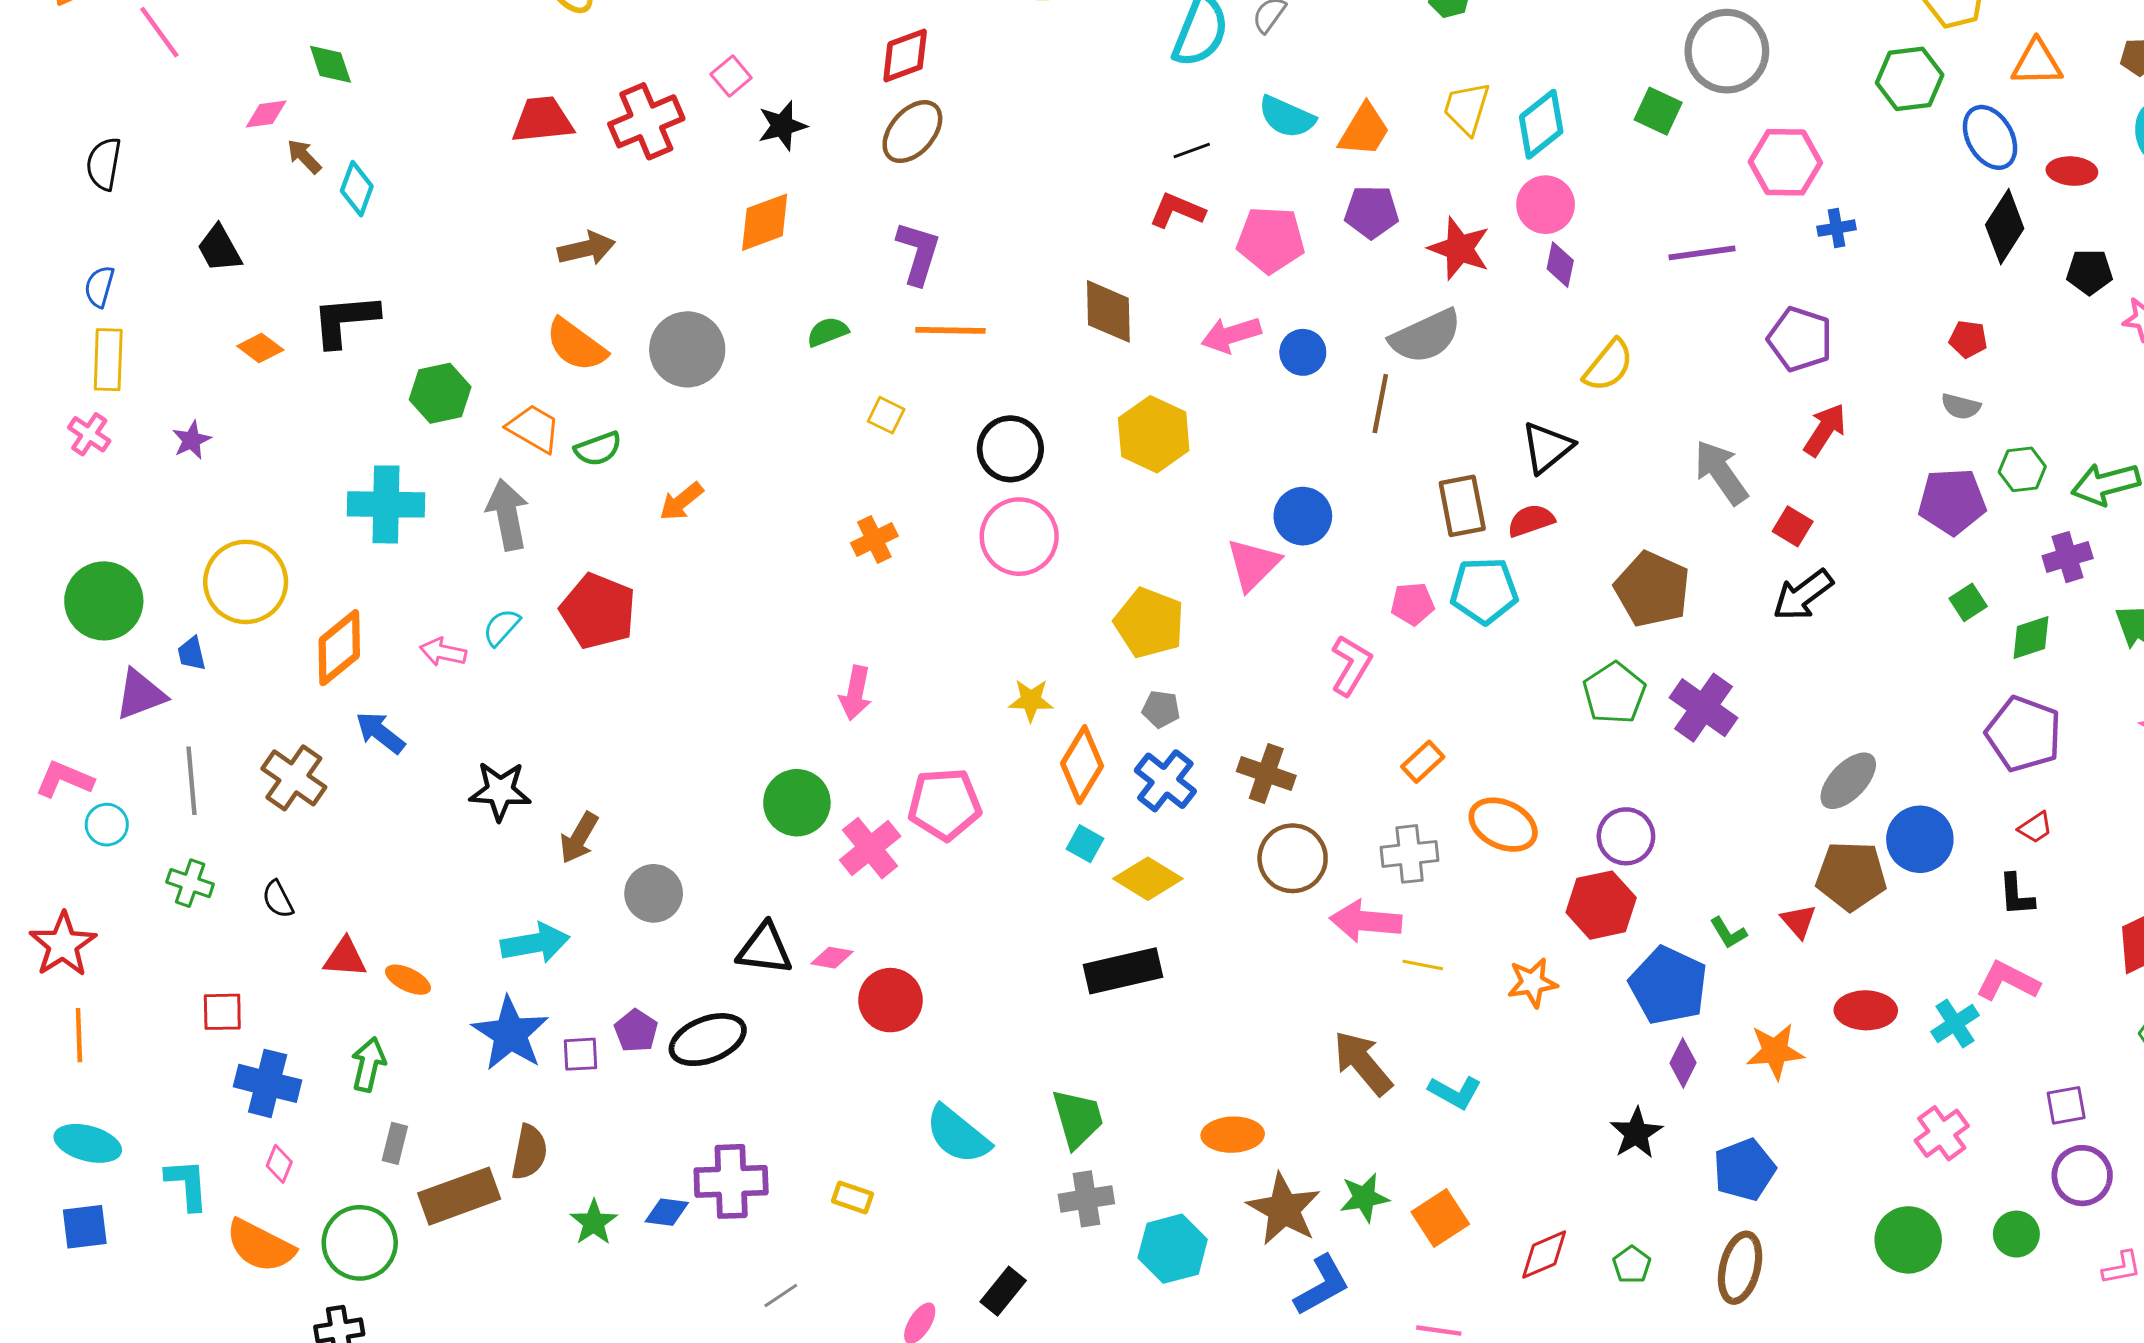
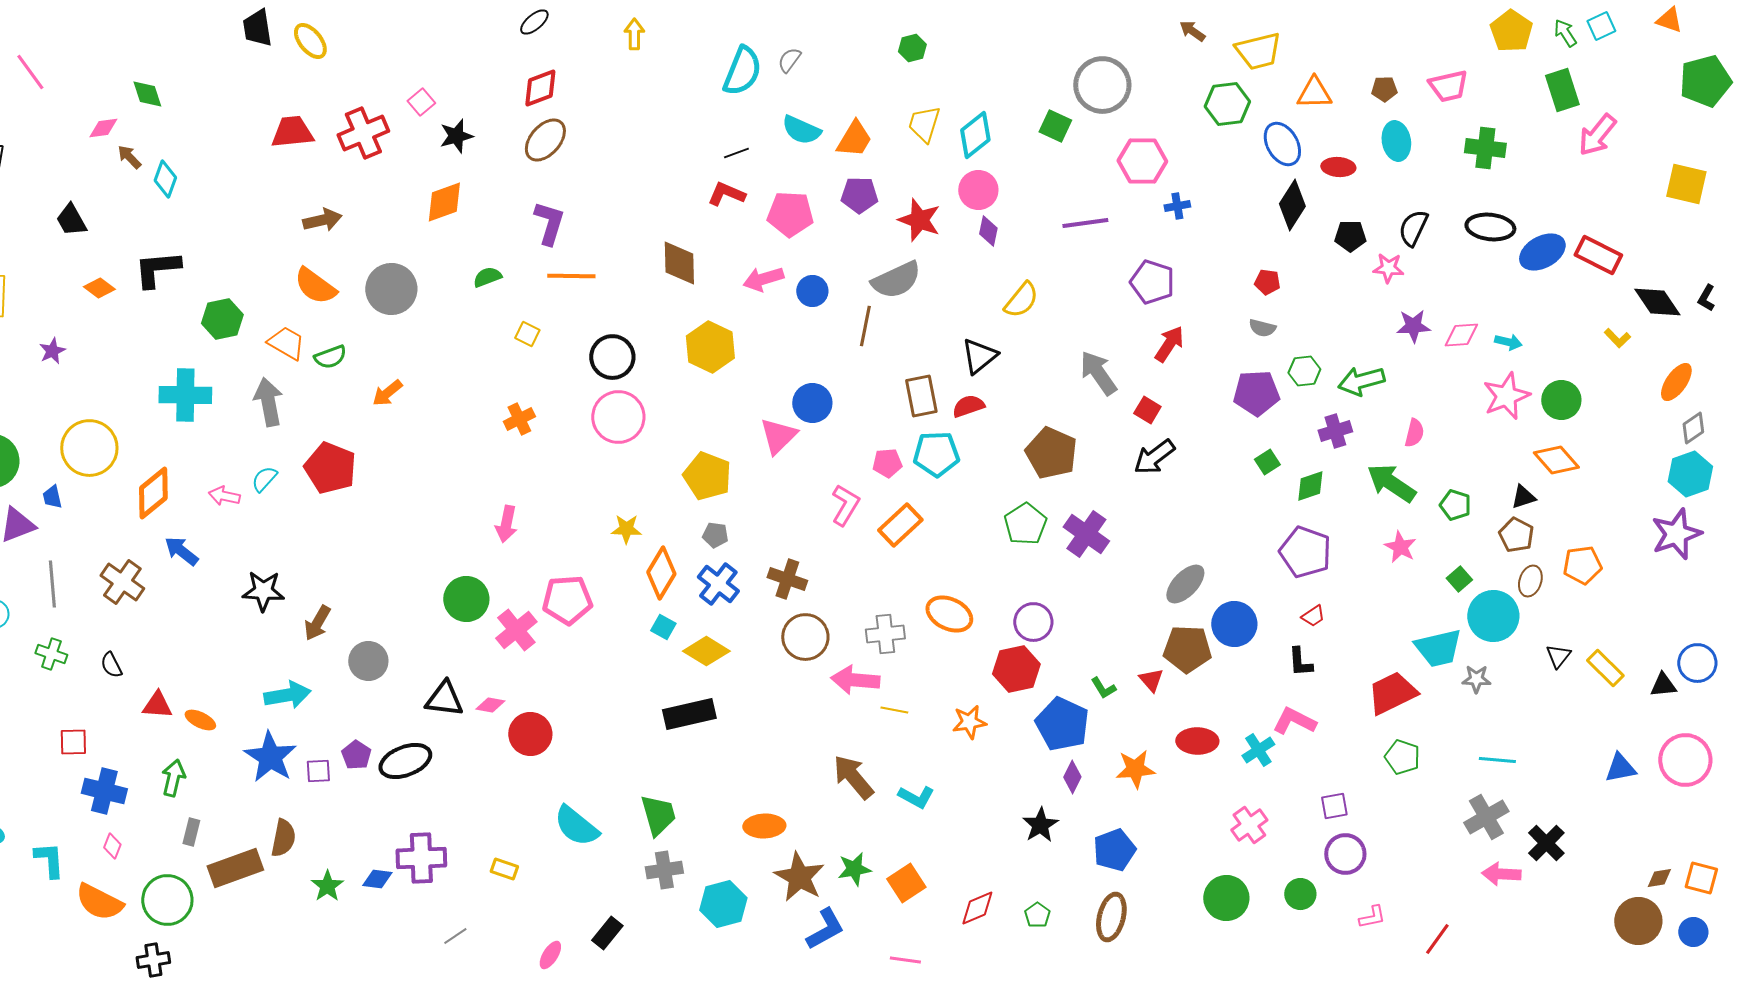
orange rectangle: (1423, 762) -> (900, 525), moved, size x1.5

